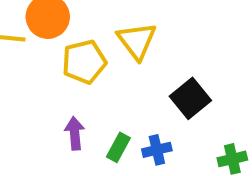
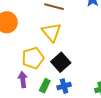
yellow pentagon: (84, 62) -> (33, 58), moved
black square: (190, 98) -> (61, 62), moved

